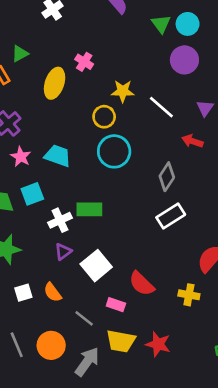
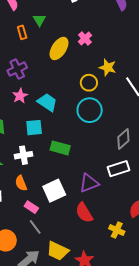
green triangle: (20, 54) -> (39, 20), turned -48
cyan square: (32, 194) -> (34, 128), moved
white cross: (60, 220) -> (23, 155), moved
purple triangle: (63, 252) -> (89, 183), moved, size x1.5
orange semicircle: (53, 292) -> (21, 183), moved
pink rectangle: (116, 305) -> (31, 207), moved

